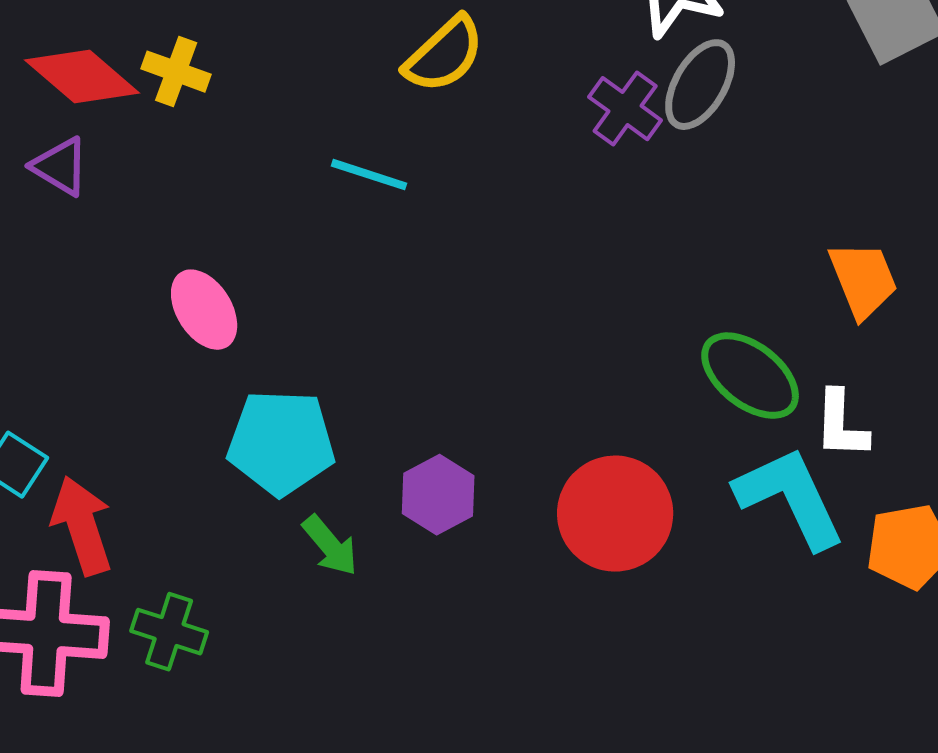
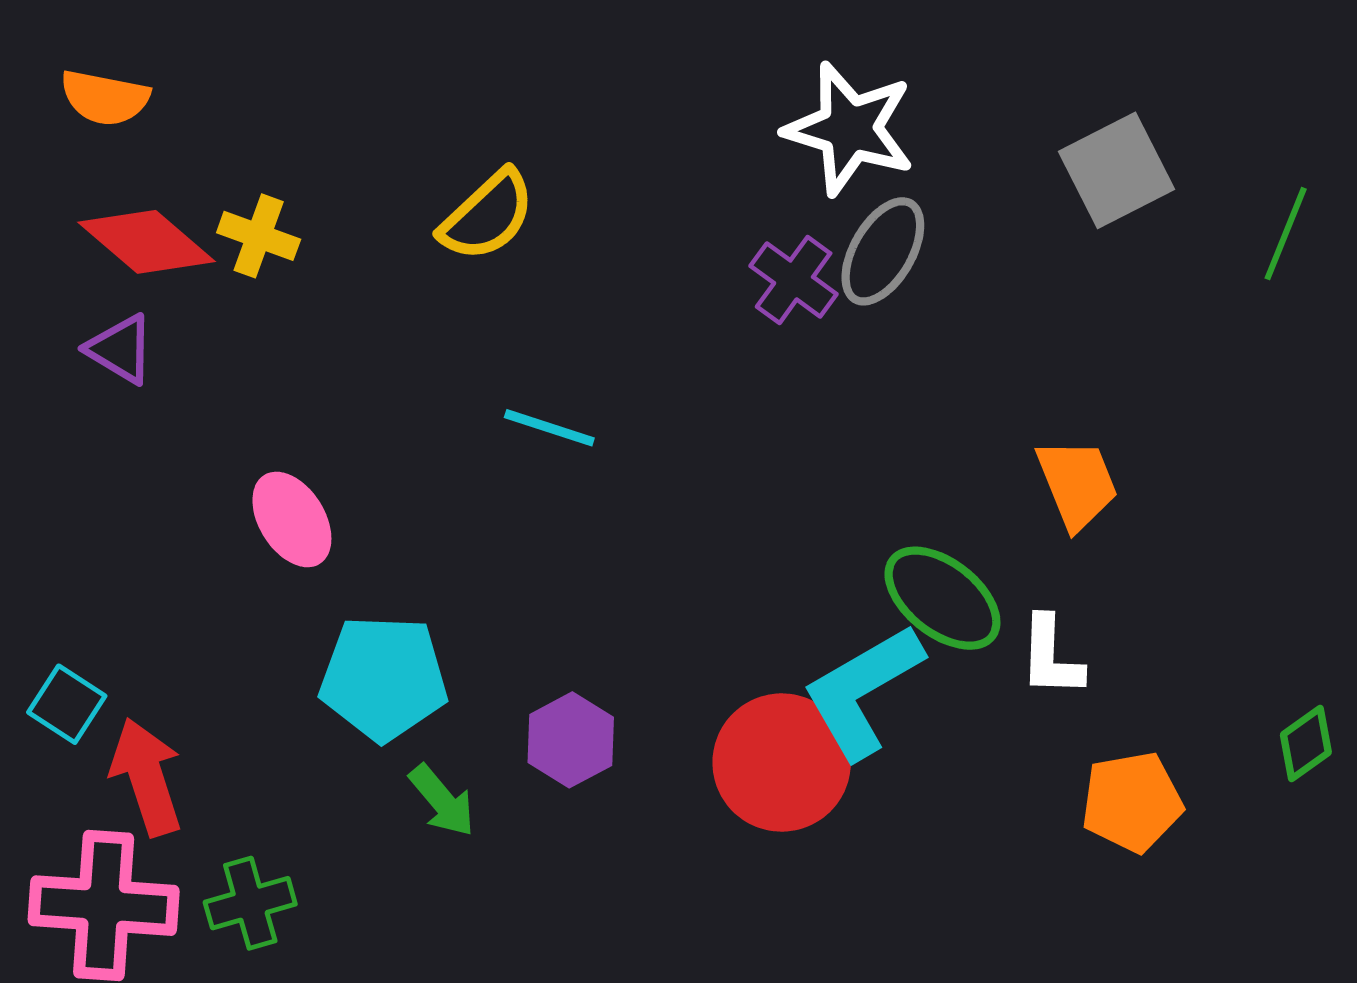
yellow semicircle: (444, 55) -> (487, 216), moved
cyan line: (369, 175) -> (549, 428), moved
cyan L-shape: (790, 498) -> (863, 691), moved, turned -95
green cross: (169, 632) -> (250, 903), turned -34

